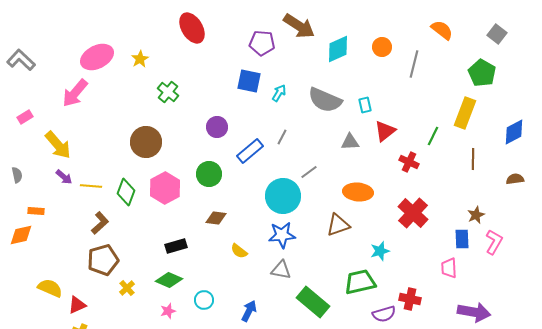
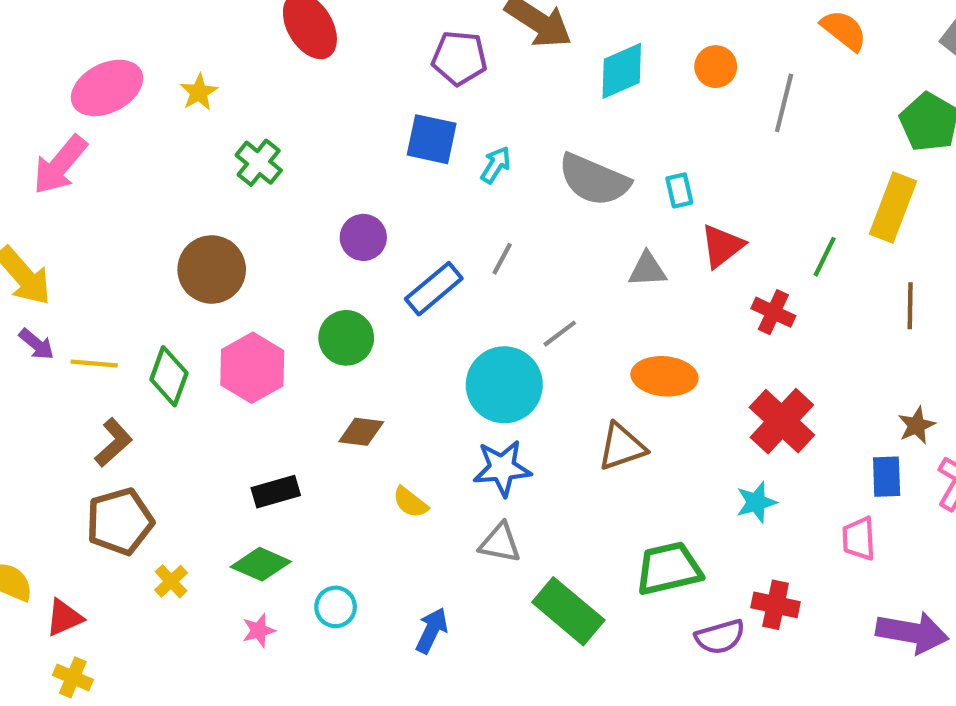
cyan star: (380, 251) -> (756, 502), moved

